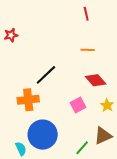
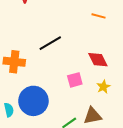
orange line: (88, 50) -> (99, 16), moved
orange cross: (28, 100) -> (14, 62), moved

